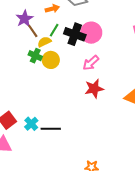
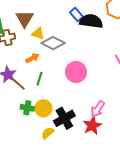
black cross: (75, 34) -> (64, 118), moved, turned -35
yellow semicircle: (44, 42) -> (48, 133), moved
pink arrow: (91, 63) -> (98, 109), moved

